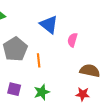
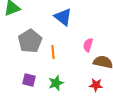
pink semicircle: (72, 40) -> (88, 45), moved

